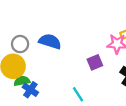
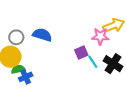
blue cross: (30, 90) -> (26, 77), turned 32
cyan line: (78, 94) -> (93, 62), moved

